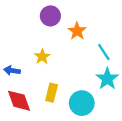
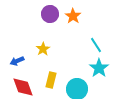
orange star: (77, 31) -> (73, 16), moved
blue arrow: (12, 71) -> (17, 61), turned -32

